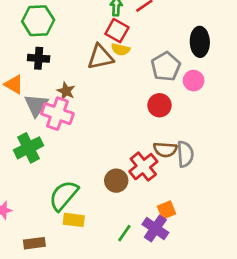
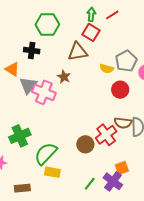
green hexagon: (38, 21) -> (47, 24), moved
yellow semicircle: (121, 49) -> (107, 69), moved
brown star: (66, 91) -> (64, 77), moved
green cross: (29, 148) -> (20, 136), moved

